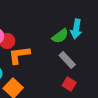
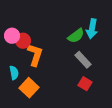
orange L-shape: (19, 55) -> (35, 55), turned 115

